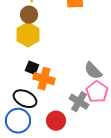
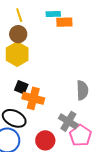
gray semicircle: (93, 71) -> (82, 90), turned -138
pink pentagon: (97, 92) -> (80, 135), moved

